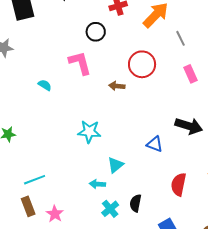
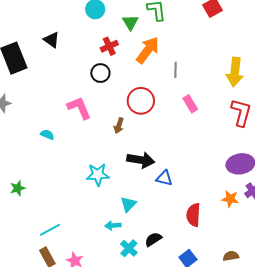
black circle: (96, 32) -> (100, 73), moved
gray line: (180, 38) -> (175, 70), turned 35
brown arrow: (117, 86) -> (119, 126), turned -70
black arrow: (189, 126) -> (141, 160), moved
black semicircle: (135, 203) -> (153, 239), turned 54

